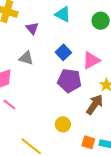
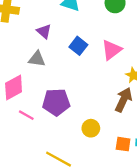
purple triangle: (32, 28) -> (44, 31), moved
purple pentagon: (69, 81) -> (56, 102), moved

